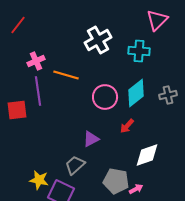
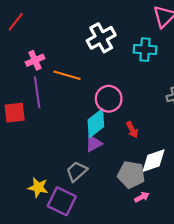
cyan diamond: (136, 93) -> (96, 123), moved
red arrow: (127, 126) -> (132, 130), turned -70
gray pentagon: (116, 181) -> (131, 175), moved

